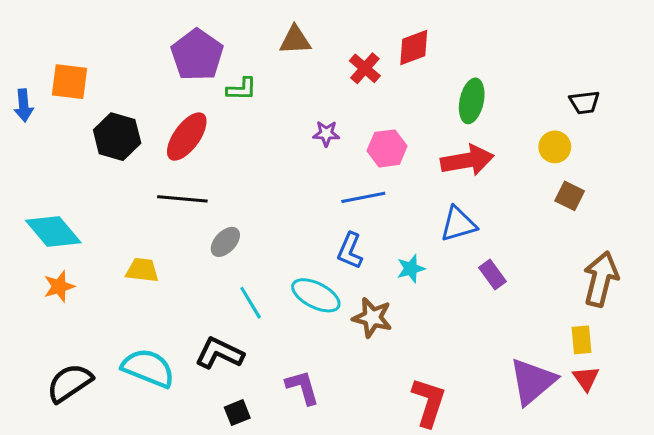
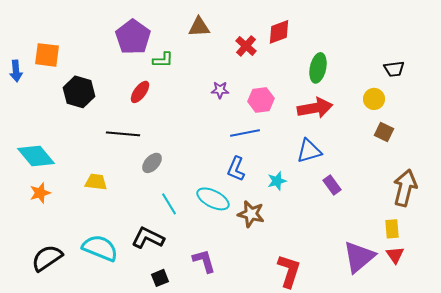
red ellipse: (187, 137) -> (140, 92), moved, size x0.7

